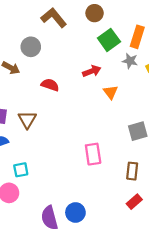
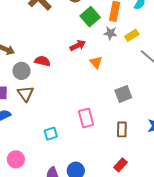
gray circle: (31, 47) -> (22, 71), moved
cyan square: (21, 170) -> (51, 134), moved
red rectangle: (134, 202) -> (120, 165), moved

